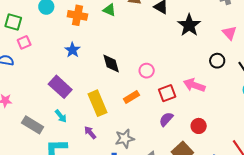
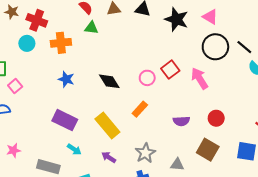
pink triangle: (229, 33) -> (210, 17), moved
black circle: (217, 61) -> (215, 47), size x1.6
pink arrow: (194, 85) -> (200, 78), turned 55
red square: (167, 93) -> (170, 70), moved
purple semicircle: (166, 119) -> (181, 121), turned -119

